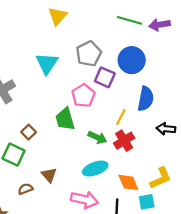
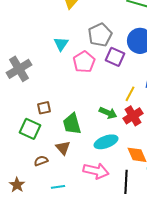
cyan triangle: (47, 63) -> (61, 44), size x0.7
pink pentagon: (83, 96) -> (84, 62), moved
green trapezoid: (65, 119) -> (72, 124), moved
brown square: (29, 132) -> (44, 108), turned 32

